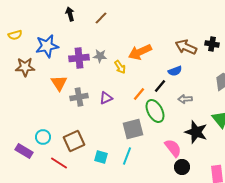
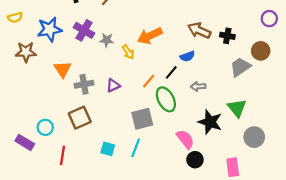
black cross: (212, 44) -> (227, 36), moved
purple cross: (79, 58) -> (84, 30), moved, turned 36
brown square: (74, 141) -> (80, 118), moved
red line: (59, 163) -> (62, 155), turned 66

